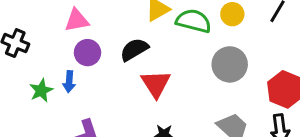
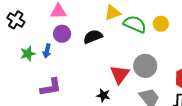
gray circle: (230, 64) -> (145, 66), moved
red triangle: (156, 84) -> (120, 74), moved

